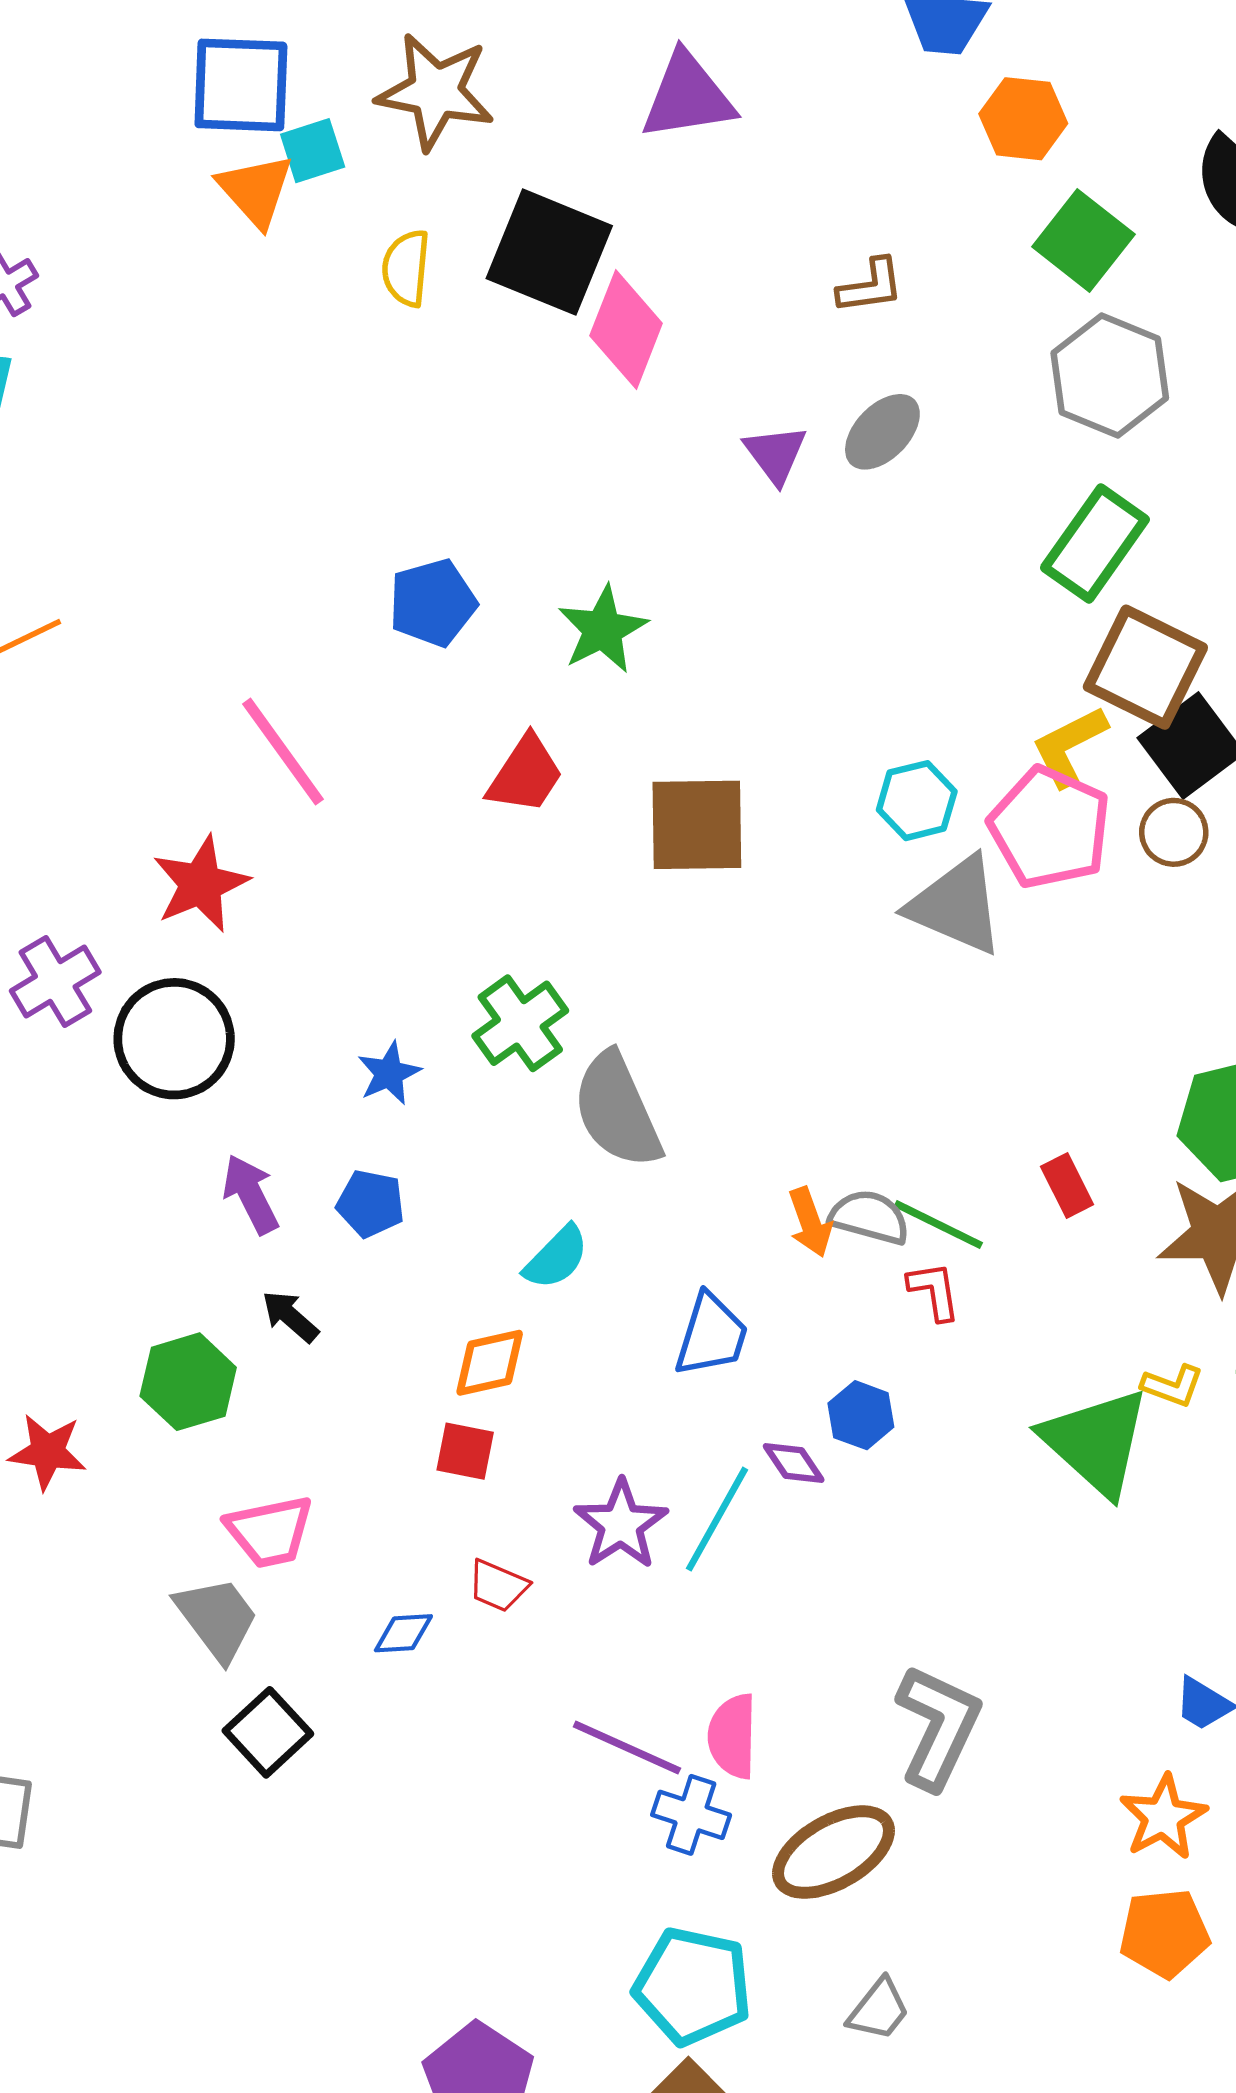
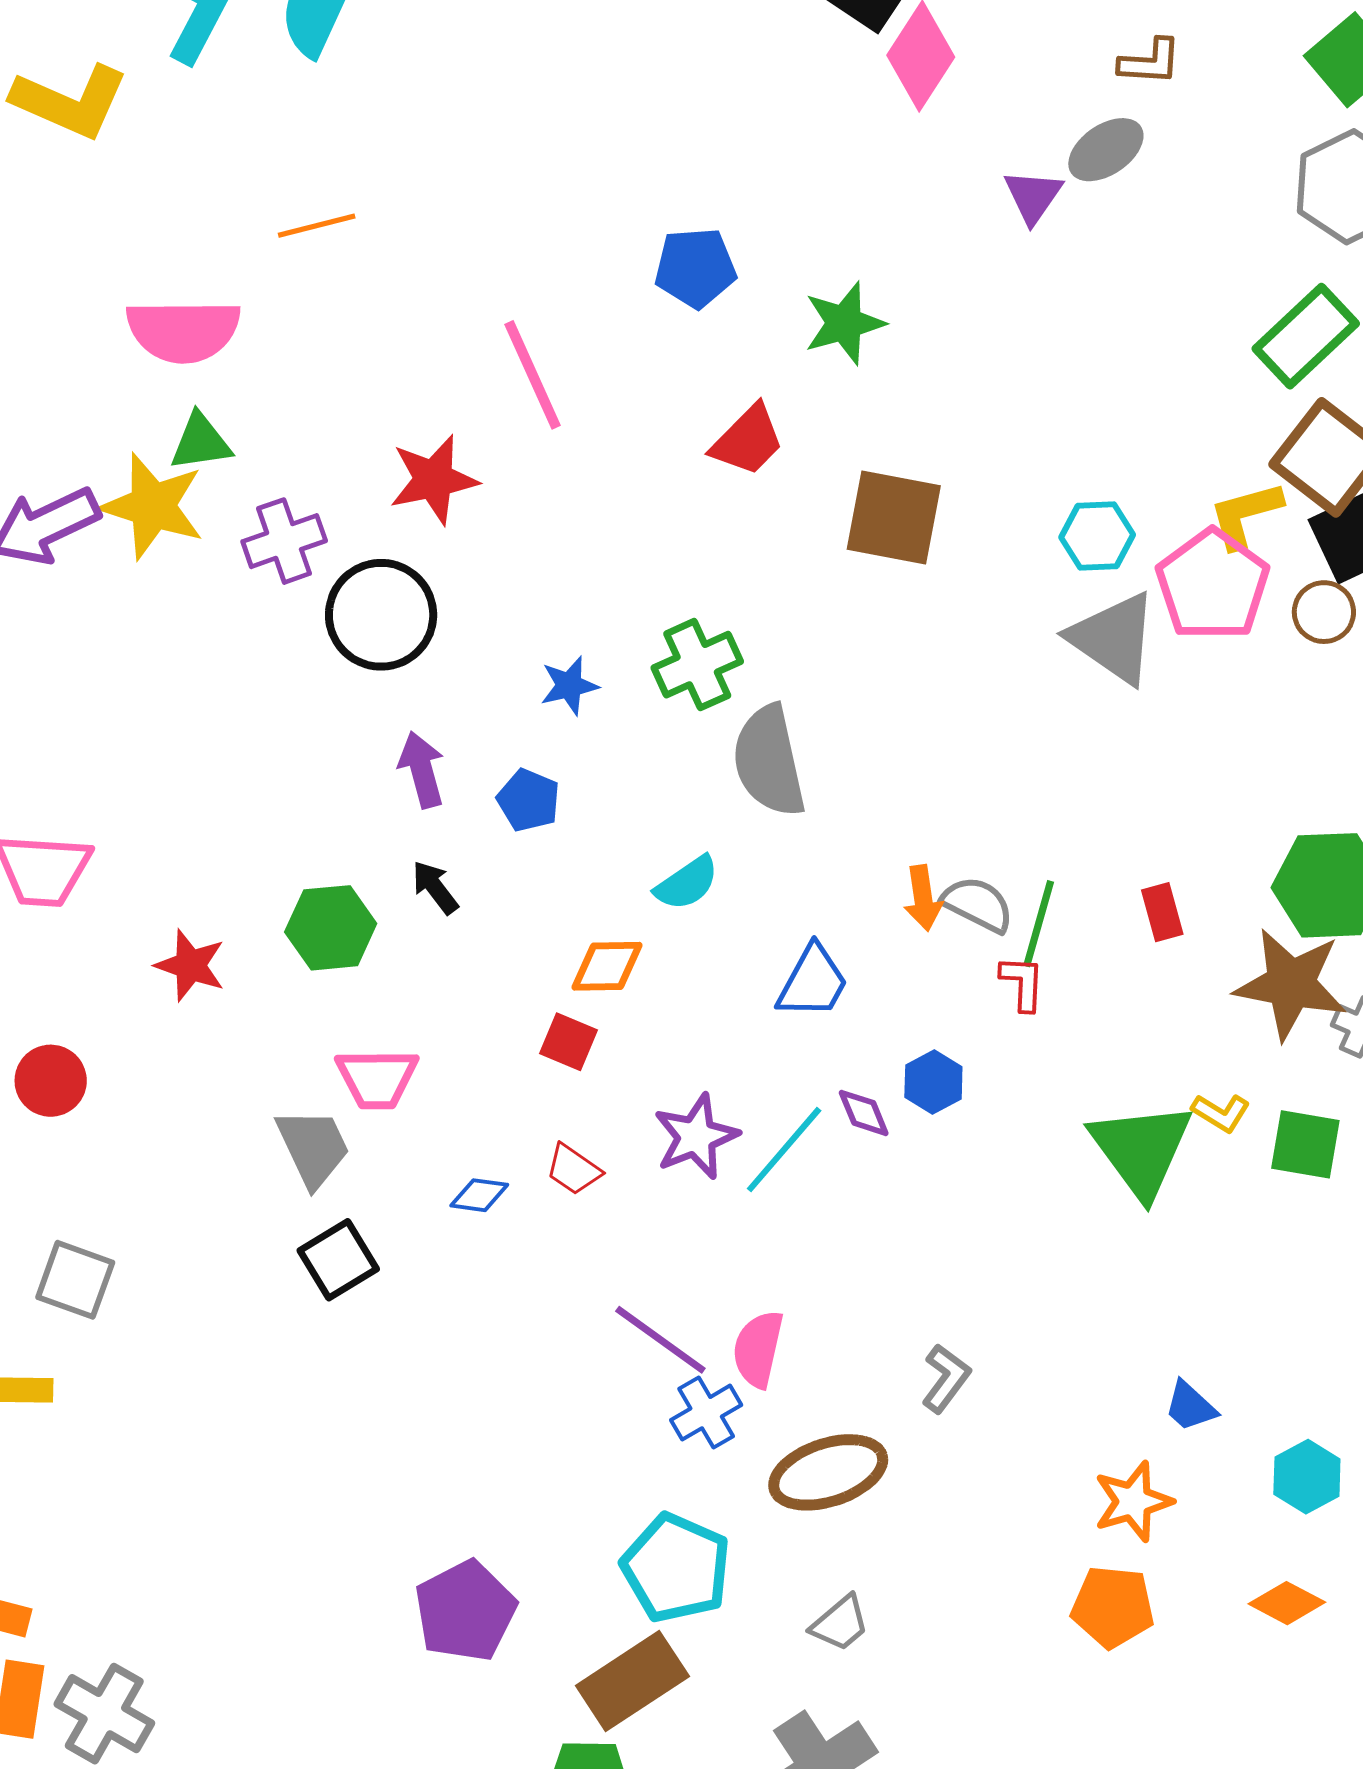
gray ellipse: (882, 432) -> (1106, 150), moved
green line: (938, 1224) -> (1039, 924), turned 68
gray L-shape: (938, 1727) -> (946, 1378), size x0.6
blue cross: (691, 1815) -> (706, 1413), turned 30

